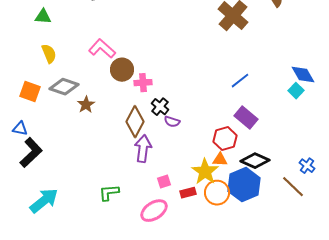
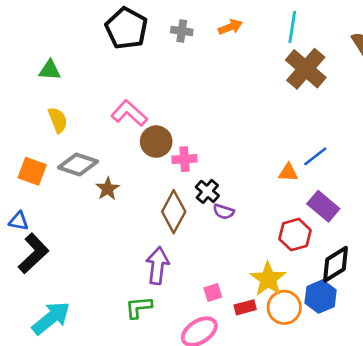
purple arrow: (143, 149) -> (157, 266), moved
orange triangle: (220, 160) -> (288, 173), moved
black diamond: (255, 161) -> (335, 264), turned -56
blue hexagon: (244, 185) -> (321, 297), size x0.7

